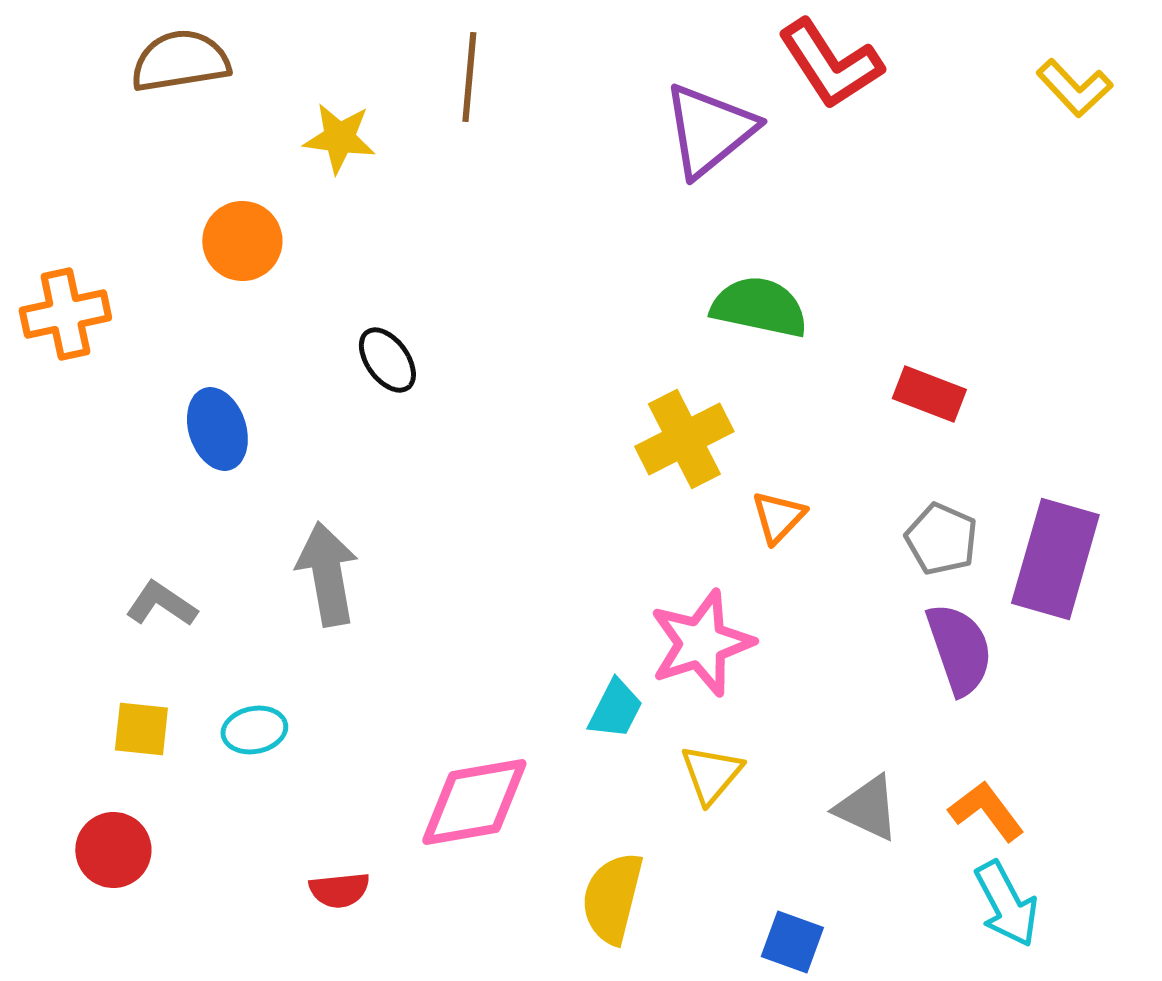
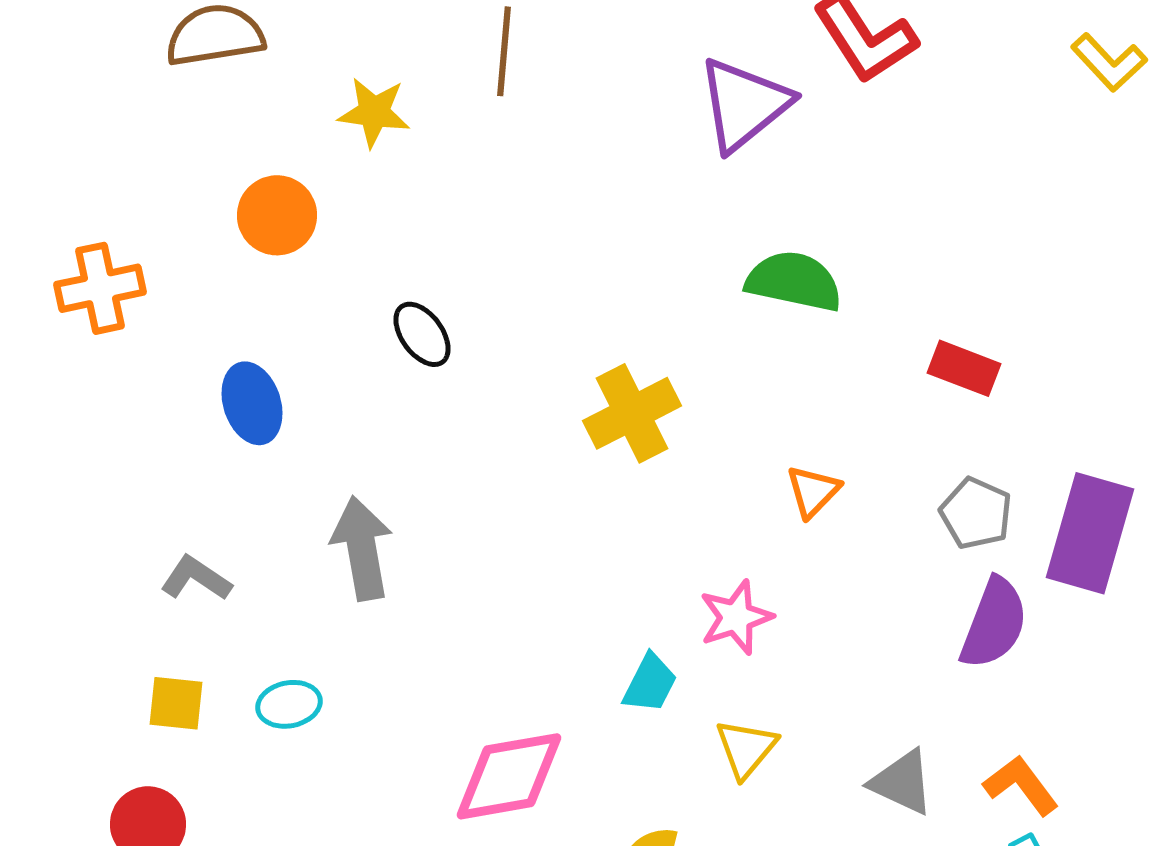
yellow cross: (684, 439) -> (632, 413), moved
pink star: (701, 643) -> (736, 617), size x0.7
purple semicircle: (959, 649) -> (994, 623), turned 40

